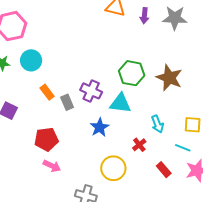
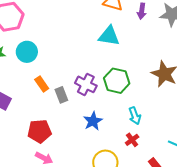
green hexagon: (132, 73) -> (117, 81), moved
cyan triangle: (120, 103) -> (109, 36), moved
cyan arrow: (157, 124) -> (135, 116), moved

